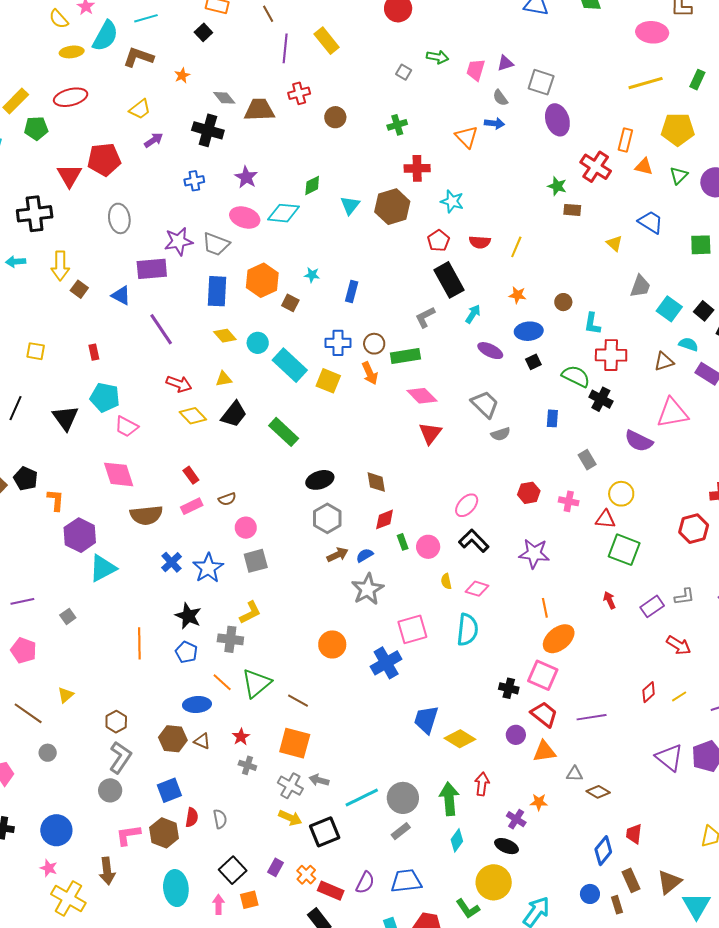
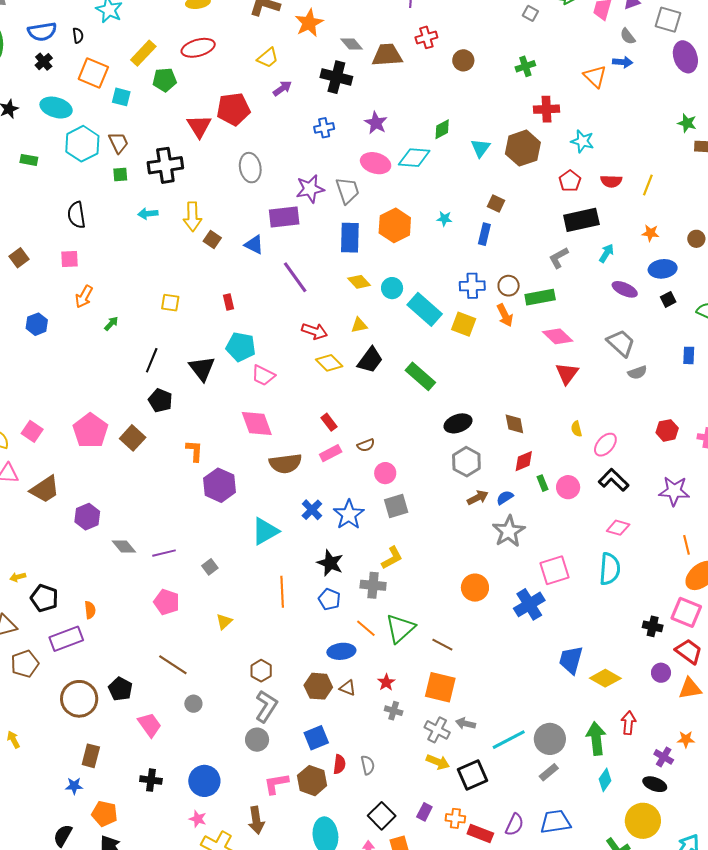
orange star: (182, 75) -> (309, 23), size x1.8
gray trapezoid: (216, 244) -> (348, 191), turned -128
black rectangle: (449, 280) -> (581, 220), turned -72
brown square: (290, 303) -> (496, 204), moved
black pentagon: (26, 479) -> (160, 400), moved
cyan triangle: (103, 568) -> (265, 531), moved
yellow semicircle: (446, 581) -> (576, 429), moved
yellow triangle: (66, 695) -> (224, 622), moved
orange cross: (306, 875) -> (455, 818), turned -36

